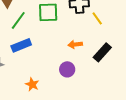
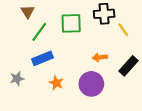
purple circle: (67, 69) -> (91, 84), size x1.5
orange star: (32, 84) -> (56, 83), moved

